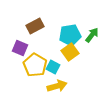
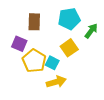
brown rectangle: (35, 26) -> (34, 22), turned -60
cyan pentagon: (70, 35) -> (69, 19), moved

